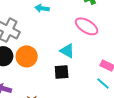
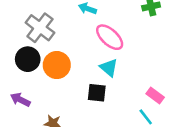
pink ellipse: (87, 26) -> (110, 37), moved

